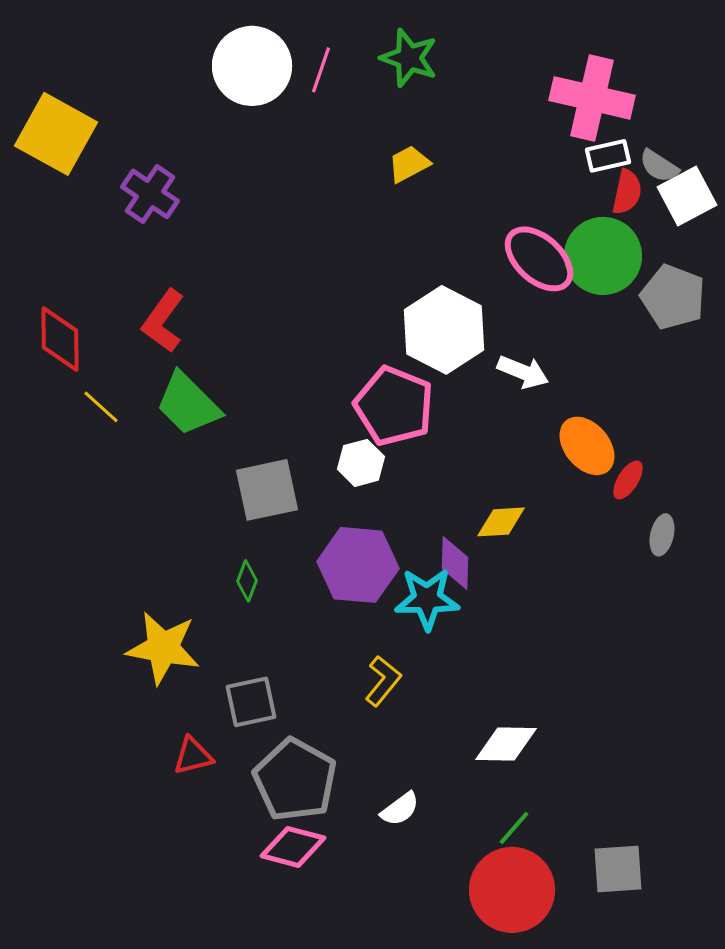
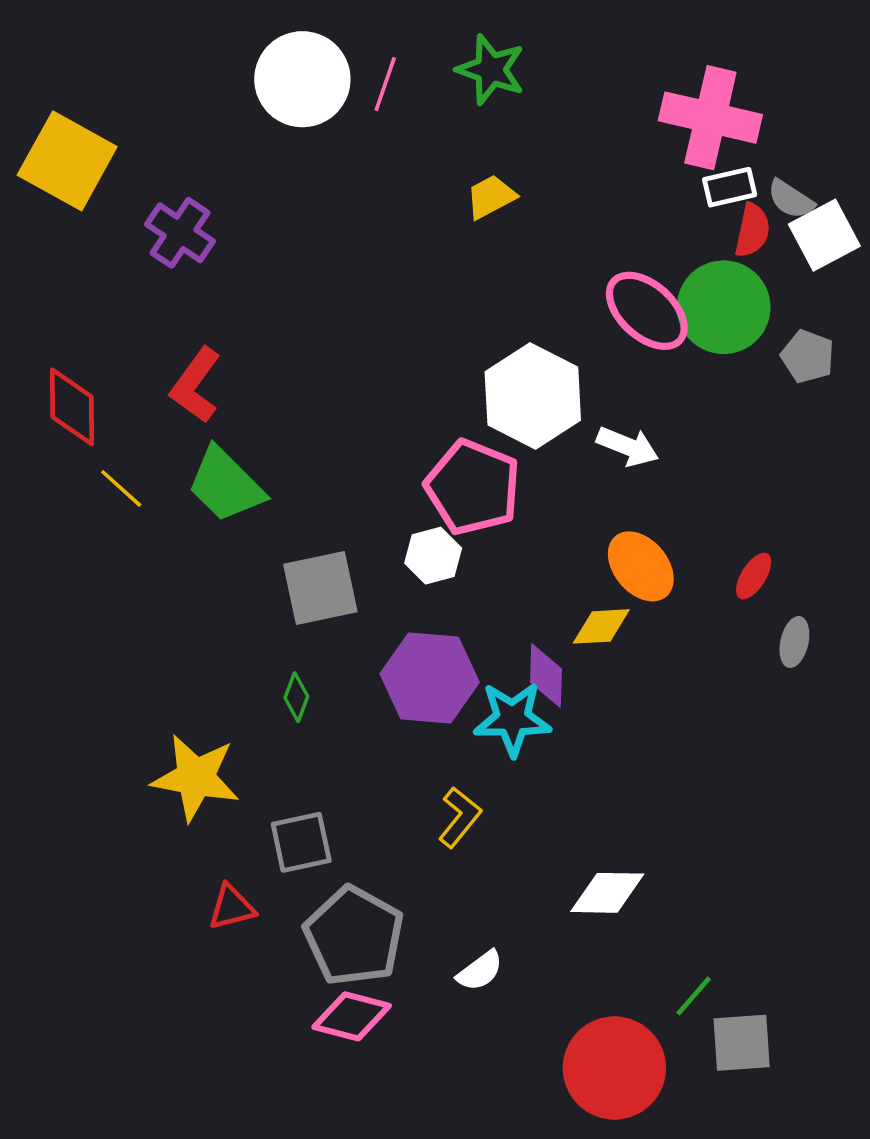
gray pentagon: (673, 297) -> (808, 356), size x0.7
orange ellipse: (587, 446) -> (641, 566), moved
green line: (514, 828) -> (694, 996), moved

